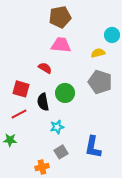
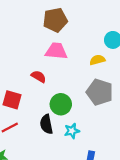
black semicircle: (43, 102) -> (46, 124), moved
cyan star: (57, 127) -> (72, 131), moved

